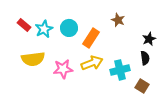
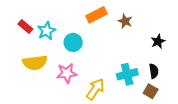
cyan circle: (69, 28) -> (73, 42), moved
orange rectangle: (91, 38) -> (96, 15), moved, turned 30
black semicircle: (145, 58) -> (154, 71), moved
yellow arrow: (92, 63) -> (95, 89), moved, turned -35

